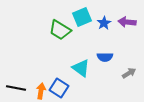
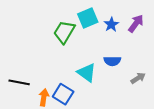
purple arrow: (127, 22) -> (136, 23), turned 120
green trapezoid: (60, 30) -> (64, 32), turned 90
black line: (16, 88) -> (19, 82), moved

